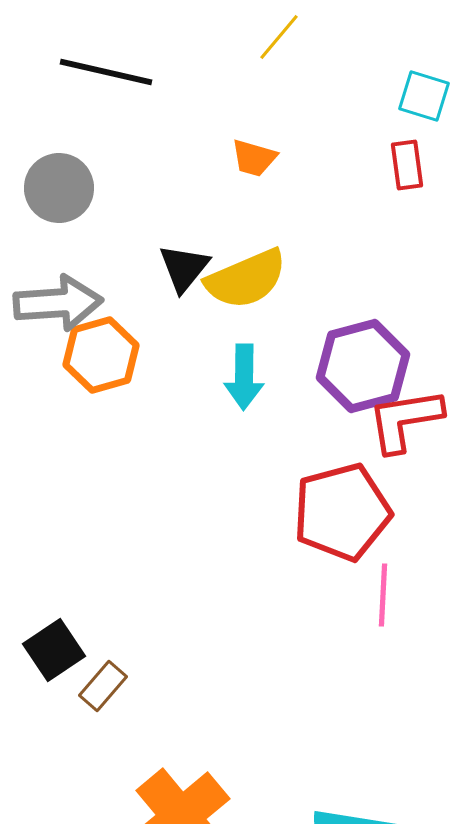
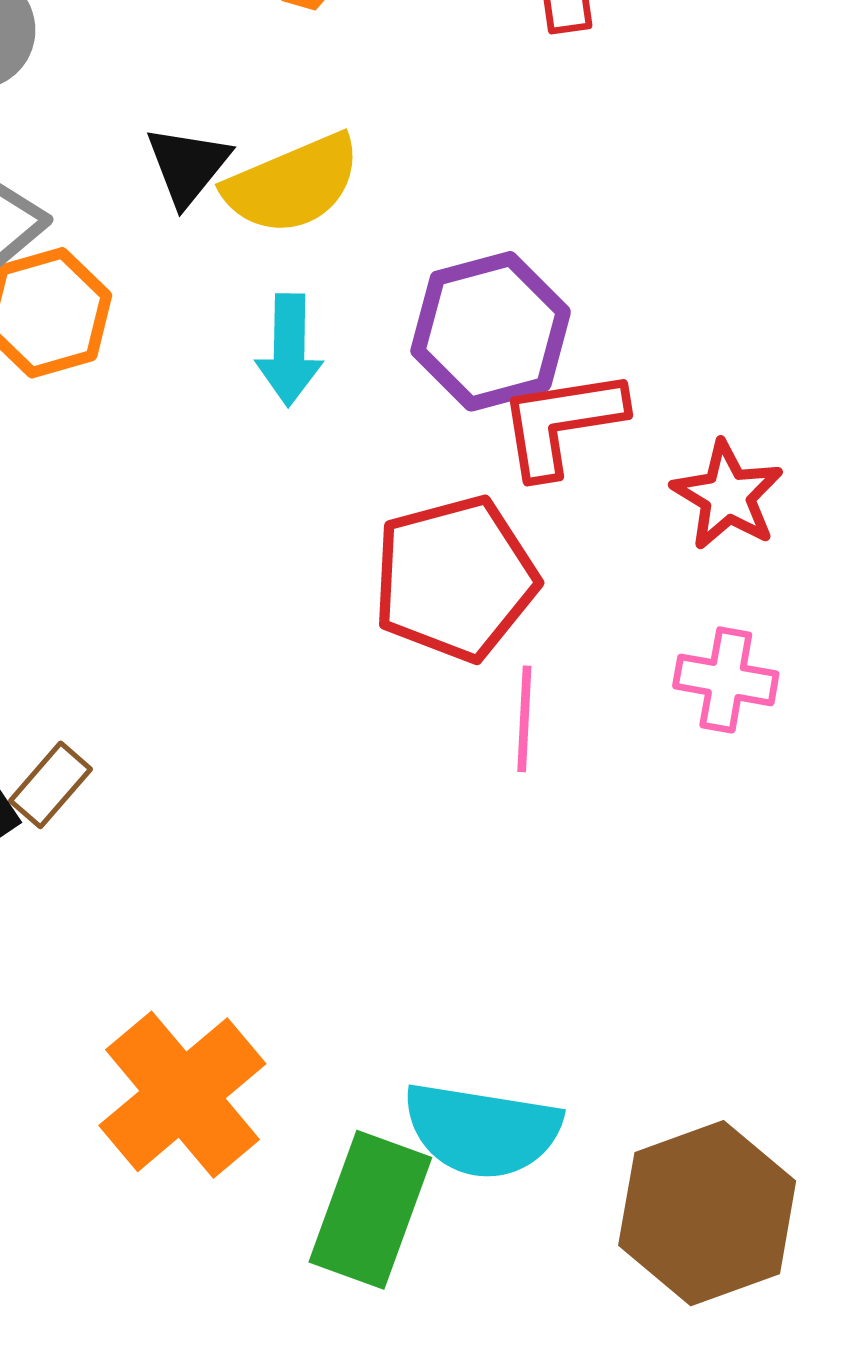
brown rectangle: (103, 686) -> (50, 785), moved

